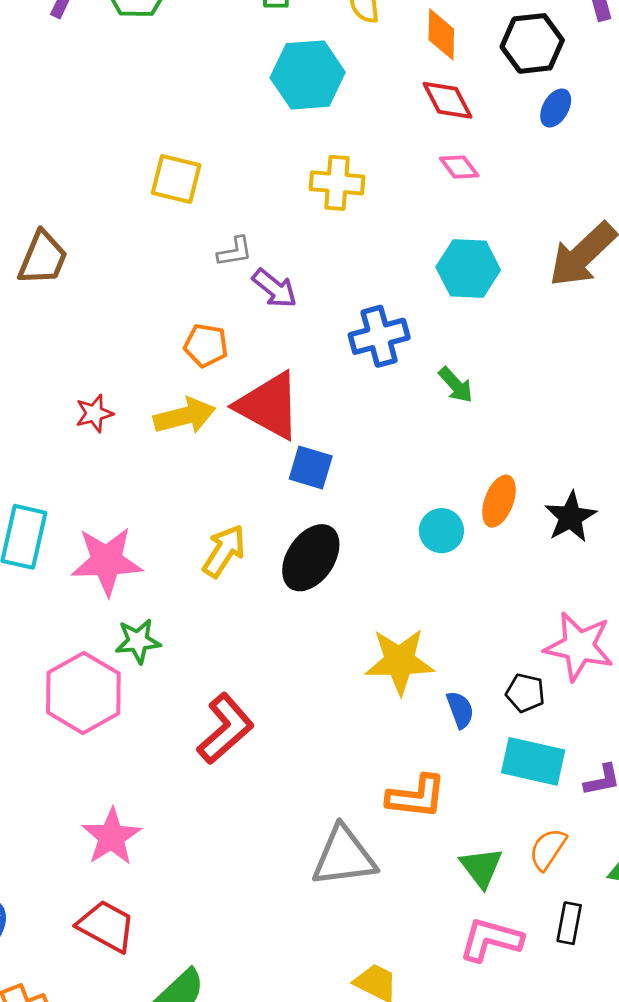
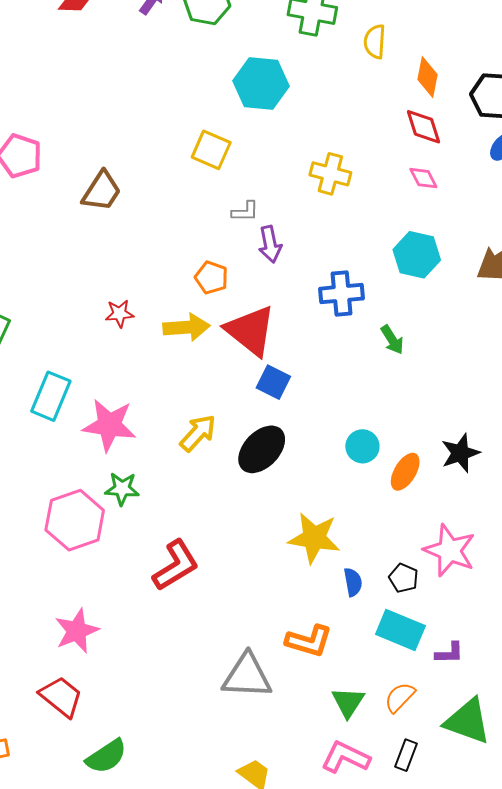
cyan hexagon: (308, 75) -> (261, 83), moved
purple arrow: (275, 288) -> (270, 244), turned 30
orange ellipse: (499, 501) -> (405, 472), moved

